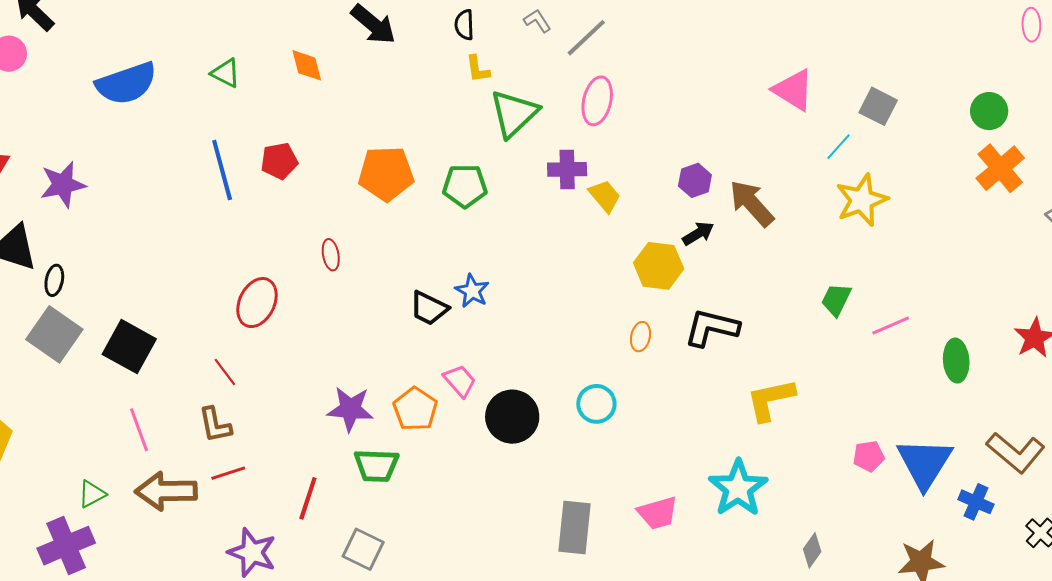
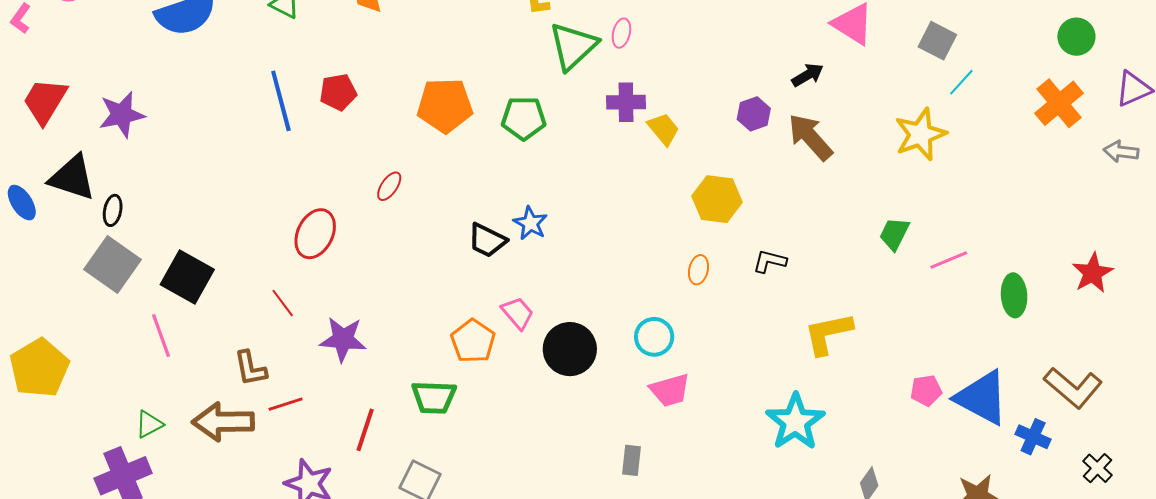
pink ellipse: (597, 101) -> (621, 33), moved, size x0.6
green circle: (989, 111) -> (1076, 37), moved
cyan line: (838, 147) -> (961, 82), moved
black arrow: (698, 233) -> (808, 75), moved
red ellipse: (331, 255) -> (389, 186), turned 44
black L-shape: (712, 328) -> (770, 261), size x0.6
purple star: (350, 409) -> (343, 339), moved
brown L-shape: (215, 425) -> (250, 368), moved
pink line: (139, 430) -> (161, 335), moved
blue triangle: (925, 463) -> (982, 398), turned -34
pink trapezoid: (658, 513) -> (670, 390), moved
gray rectangle: (574, 528) -> (631, 460), size x0.6

